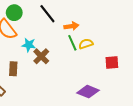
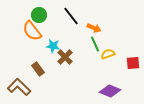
orange arrow: (71, 26) -> (94, 28), turned 32
yellow semicircle: (86, 44) -> (108, 54), moved
brown rectangle: (13, 69) -> (38, 69), turned -40

